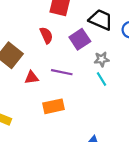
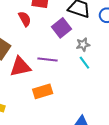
red semicircle: (46, 35) -> (25, 19), moved
red triangle: (32, 77) -> (20, 67), size x1.6

